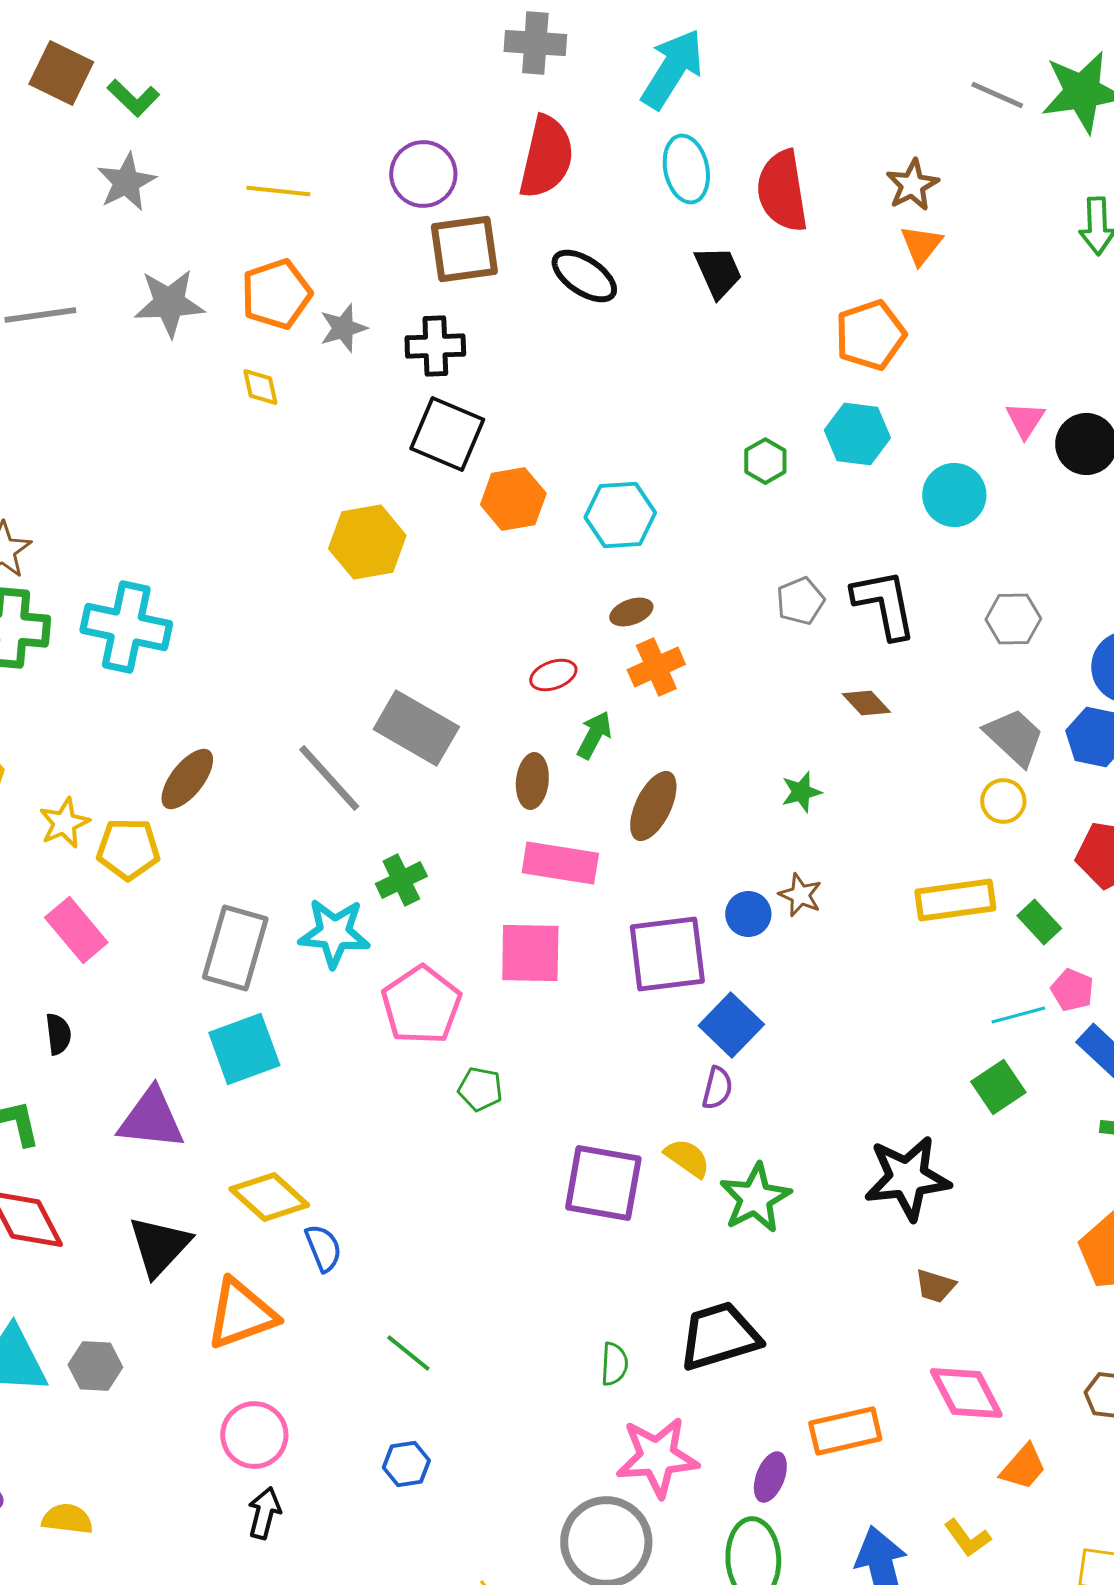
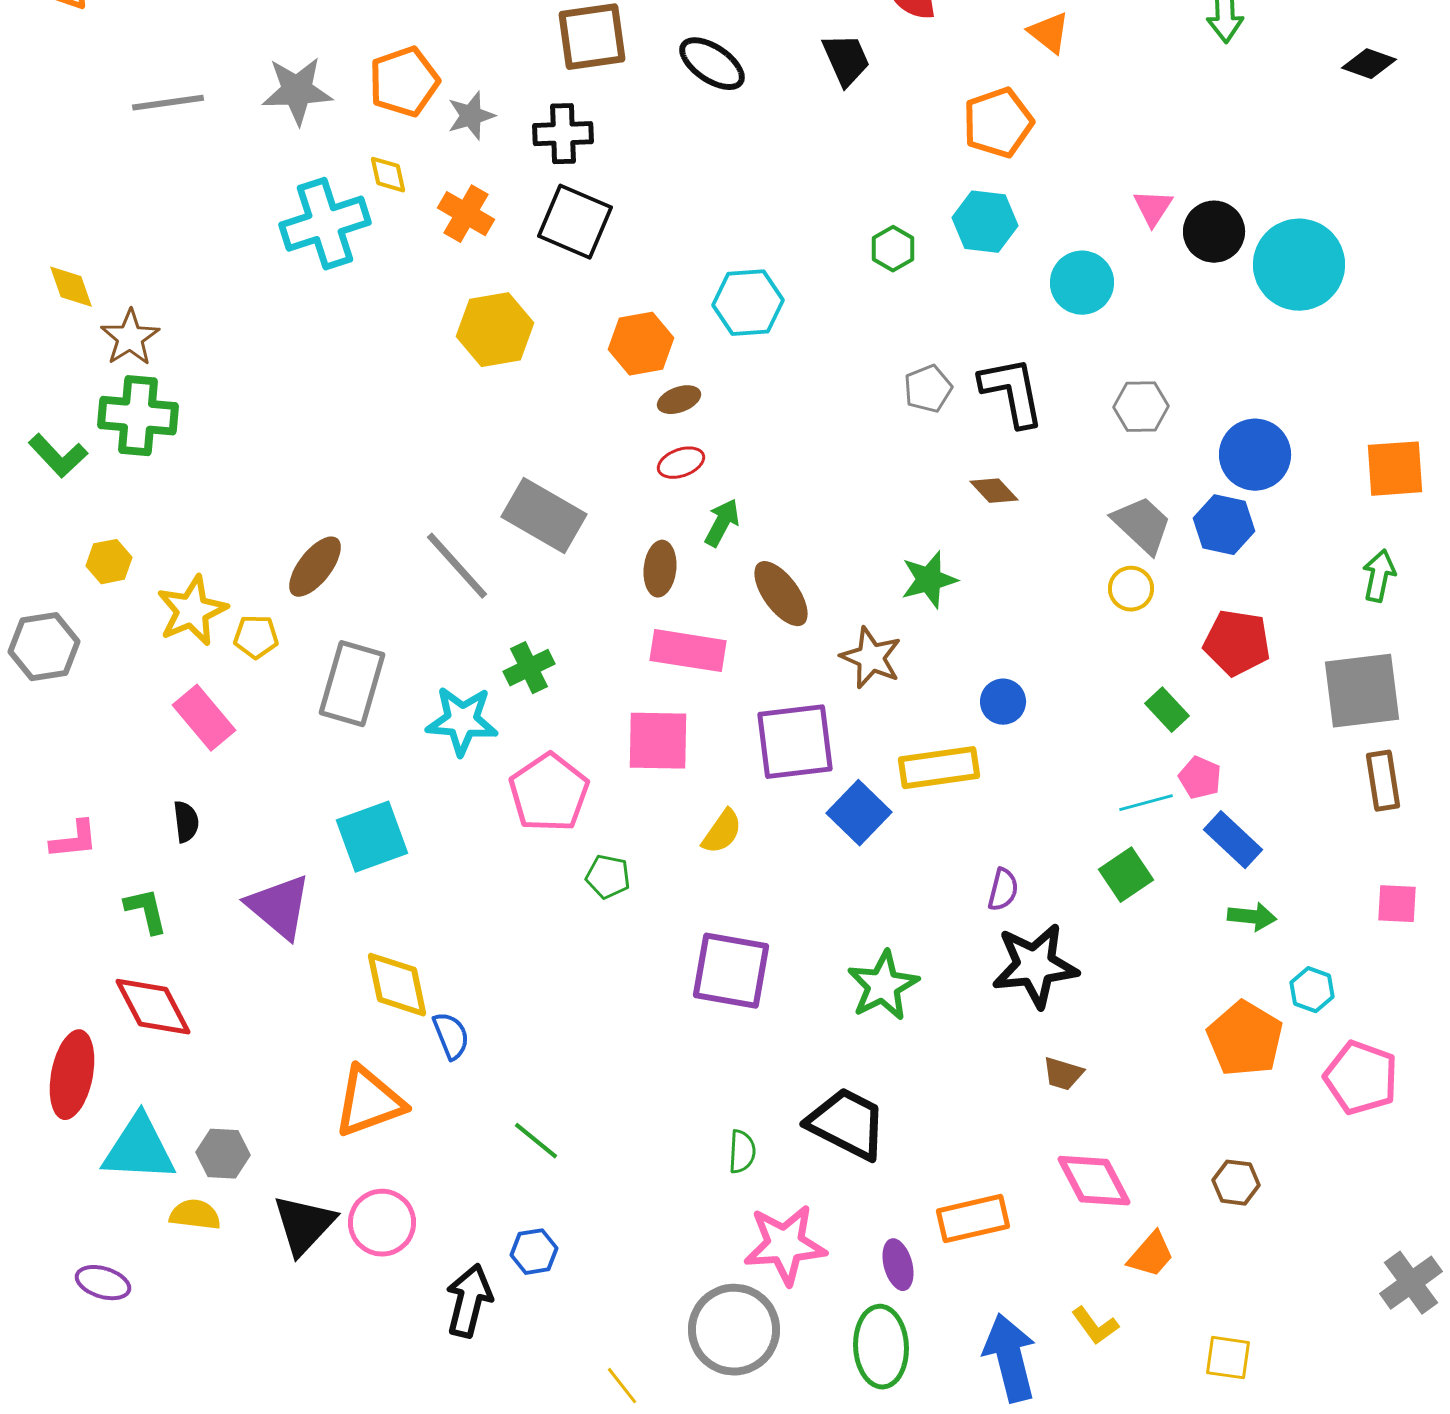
orange triangle: (921, 245) -> (1049, 33), turned -30
orange hexagon: (513, 499) -> (641, 344), moved
brown ellipse: (631, 612) -> (679, 400), moved
cyan cross: (126, 627) -> (325, 224), moved, turned -30
orange cross: (656, 667) -> (466, 214), moved, turned -36
green star: (801, 792) -> (929, 580), size x1.4
brown ellipse: (653, 806) -> (781, 594), turned -62
yellow star: (64, 823) -> (192, 611), size x1.4
yellow pentagon: (128, 849) -> (256, 637), size x0.7
brown star: (800, 895) -> (871, 658), moved, size x1.4
yellow rectangle: (955, 900) -> (939, 768), moved
blue circle: (748, 914) -> (1003, 702), moved
gray rectangle: (235, 948) -> (352, 684), moved
purple semicircle: (717, 1088) -> (1003, 890), moved
purple triangle: (151, 1119) -> (279, 907), turned 34
yellow semicircle: (687, 1158) -> (722, 832), moved, turned 90
yellow diamond: (269, 1197) -> (397, 985), turned 36
black triangle: (159, 1246) -> (304, 1225), moved
black trapezoid: (719, 1336) -> (847, 1124), turned 44
purple ellipse: (770, 1477) -> (898, 1265), turned -36
black arrow: (264, 1513) -> (469, 1301), moved, size x1.4
yellow semicircle: (67, 1519) -> (195, 1215), moved

